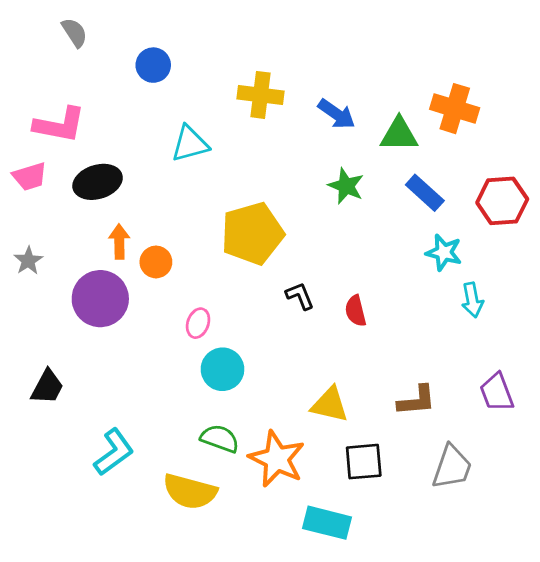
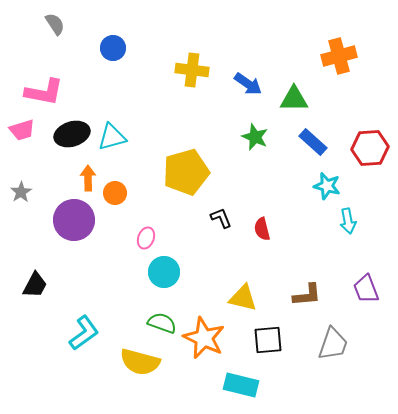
orange cross: (455, 109) -> (339, 56), moved, turned -32
cyan triangle: (190, 144) -> (112, 137), moved

